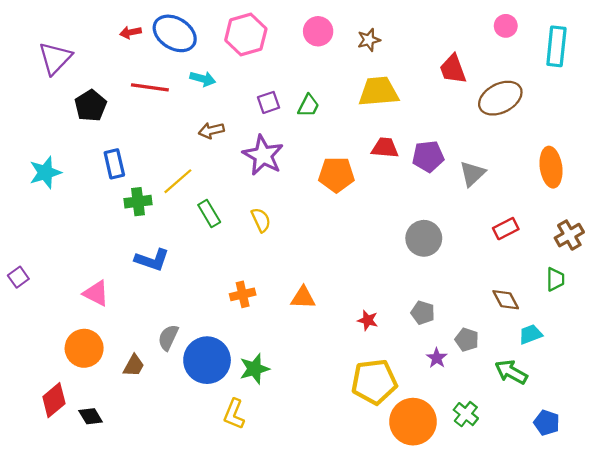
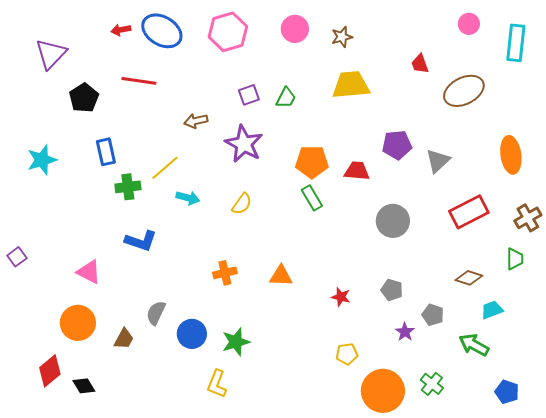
red trapezoid: (453, 69) -> (420, 64), size x0.7
cyan arrow: (203, 79) -> (188, 198), moved
red trapezoid: (385, 148) -> (357, 171), moved
green rectangle: (209, 213) -> (312, 198), moved
yellow semicircle: (261, 220) -> (242, 204), turned 60
red rectangle: (506, 229) -> (469, 212), size x1.6
brown diamond: (506, 300) -> (469, 278), turned -44
blue circle: (207, 360) -> (192, 334), size x0.7
yellow pentagon: (374, 382) -> (347, 354), size x0.5

